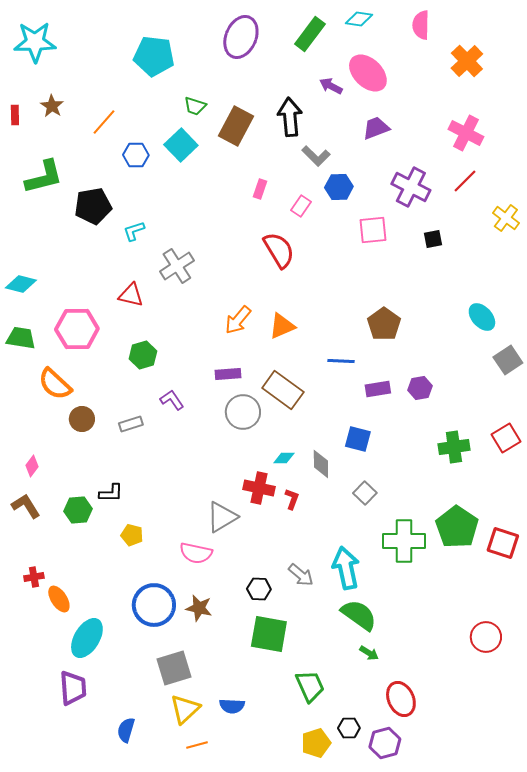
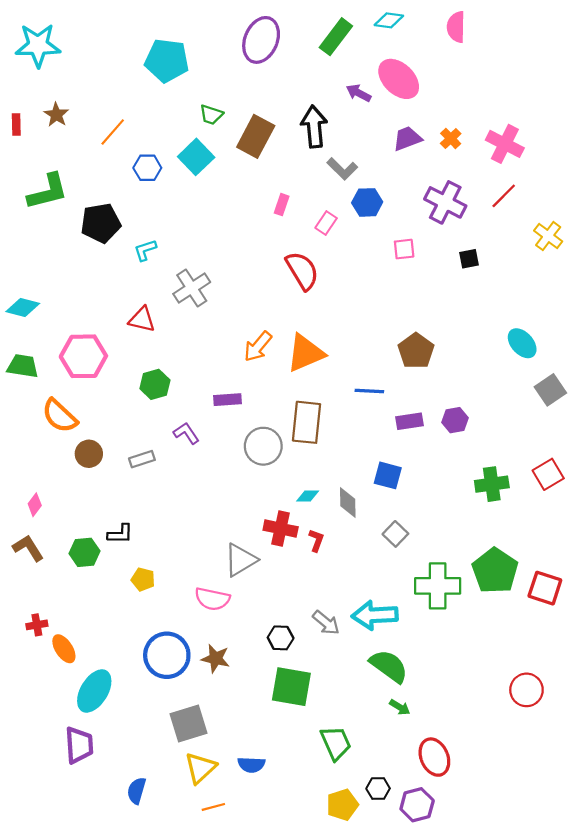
orange cross: (467, 61) -> (451, 139), moved, size x0.6
pink square: (373, 230) -> (404, 249), size x0.7
orange triangle: (282, 326) -> (305, 353), size x1.4
purple rectangle: (228, 374) -> (227, 400), moved
brown rectangle: (283, 390) -> (307, 422), turned 60
cyan arrow: (346, 568) -> (375, 615), turned -81

